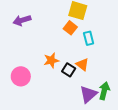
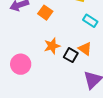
orange square: (70, 28) -> (45, 13), moved
cyan rectangle: (89, 38) -> (90, 21), turned -40

